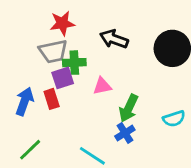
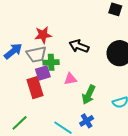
red rectangle: (52, 99) -> (35, 88), size x1.5
blue arrow: (24, 101) -> (13, 51), moved, turned 30
blue cross: (125, 133) -> (87, 121), moved

